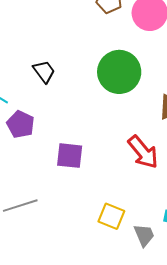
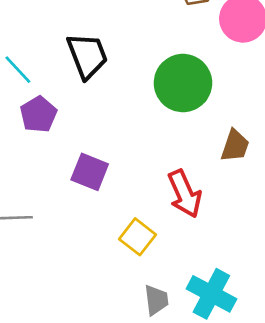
black trapezoid: (44, 72) -> (87, 56), size x1.5
yellow square: (111, 216) -> (138, 237), moved

